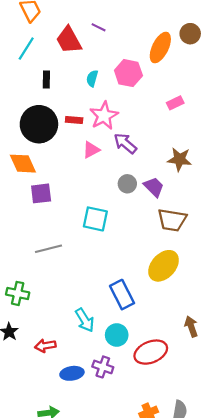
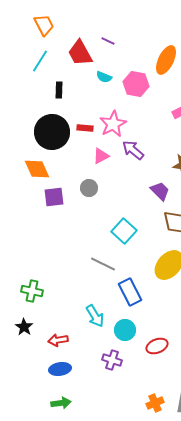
cyan semicircle: (92, 78) -> (104, 77), moved, turned -84
gray circle: (127, 184) -> (89, 188), moved
cyan square: (95, 219) -> (124, 231), moved, turned 30
gray line: (49, 249) -> (103, 264), moved, turned 40
red ellipse: (151, 352) -> (157, 346), size x0.7
blue ellipse: (72, 373) -> (60, 369), moved

